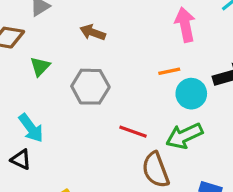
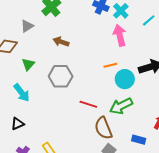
cyan arrow: (31, 128) -> (22, 93), moved
black triangle: (21, 159) -> (18, 124), turned -48

